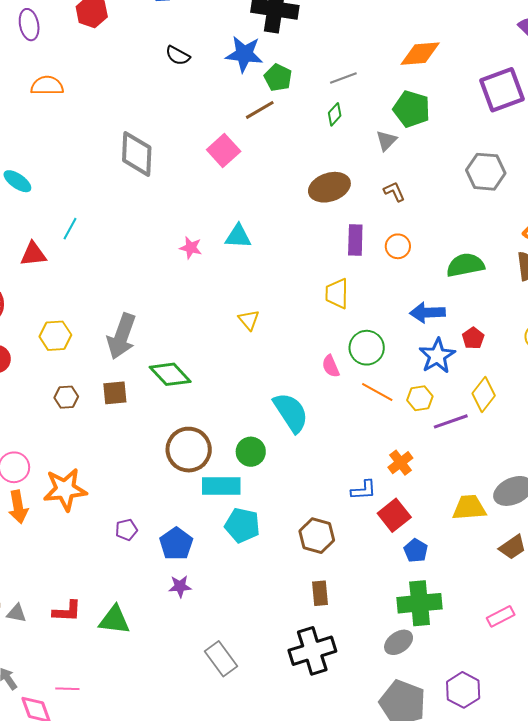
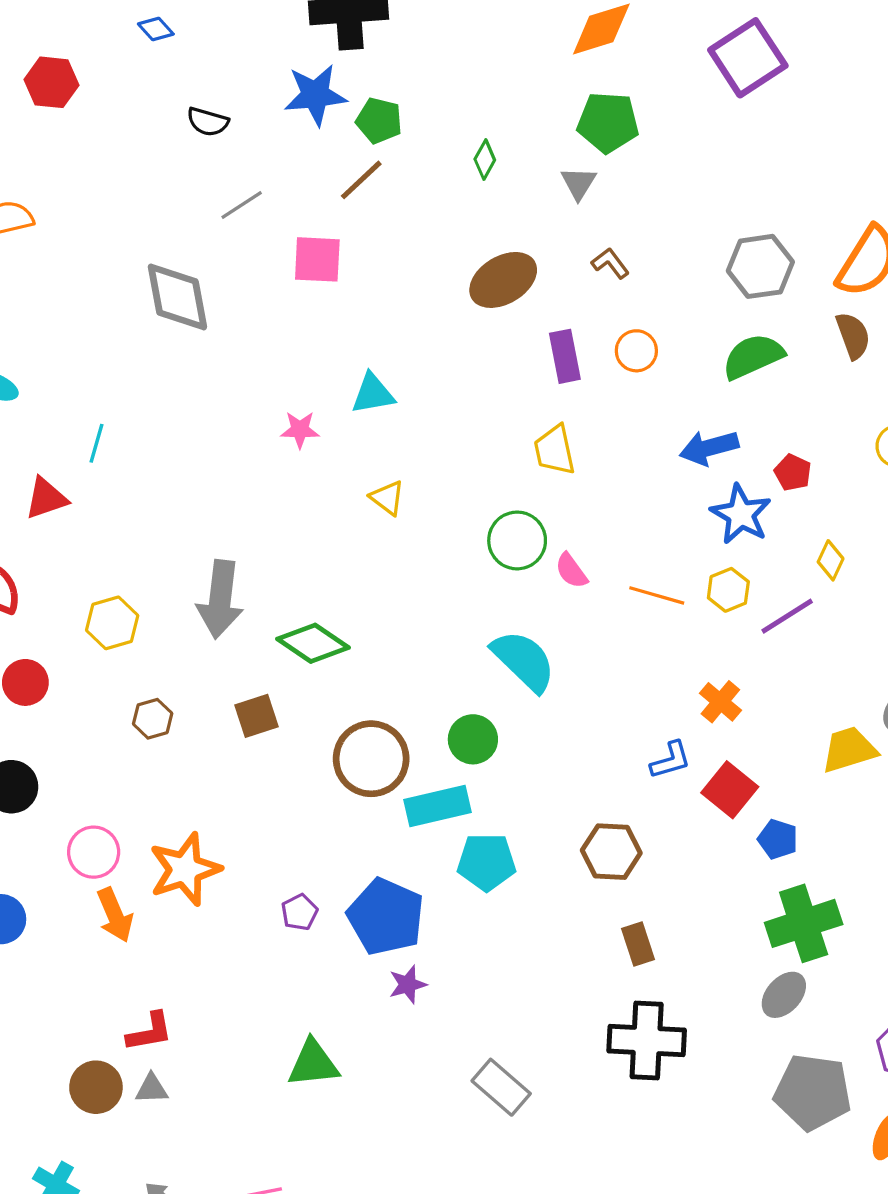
gray line: (343, 78) -> (242, 205), moved
pink square: (224, 151) -> (317, 259), turned -32
gray hexagon: (486, 172) -> (760, 266), moved
yellow triangle: (249, 320) -> (387, 498), moved
green circle: (367, 348) -> (517, 540), moved
brown square: (115, 393) -> (257, 716), moved
yellow diamond: (484, 395) -> (831, 560), size x0.7
blue pentagon: (176, 544) -> (386, 917), size x1.4
red L-shape: (67, 611) -> (150, 1032), moved
black cross: (312, 651) -> (647, 1040), turned 33

